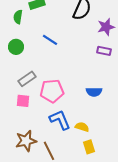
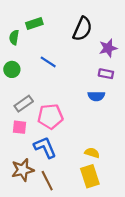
blue semicircle: (94, 92) -> (96, 96), moved
blue L-shape: (60, 120) -> (45, 147), moved
yellow semicircle: (82, 127) -> (92, 153), moved
yellow rectangle: (89, 147) -> (90, 176), size x1.5

